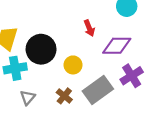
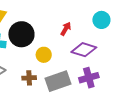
red arrow: (89, 28) -> (66, 29), turned -144
brown cross: (64, 96) -> (29, 78), turned 32

